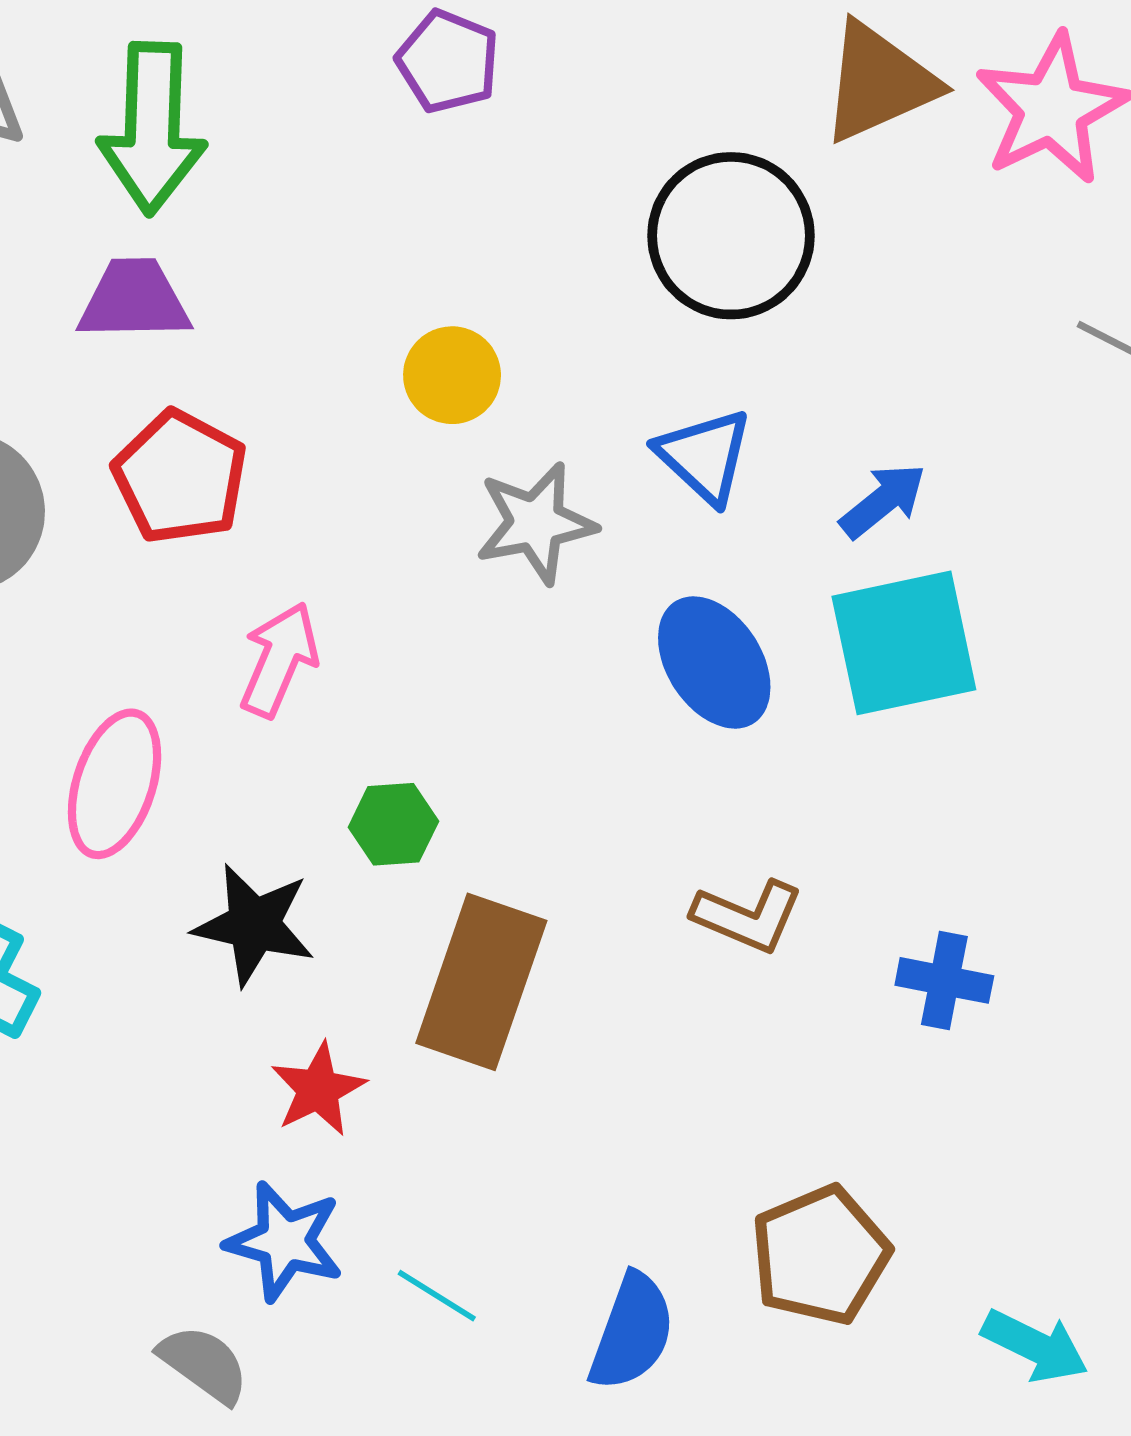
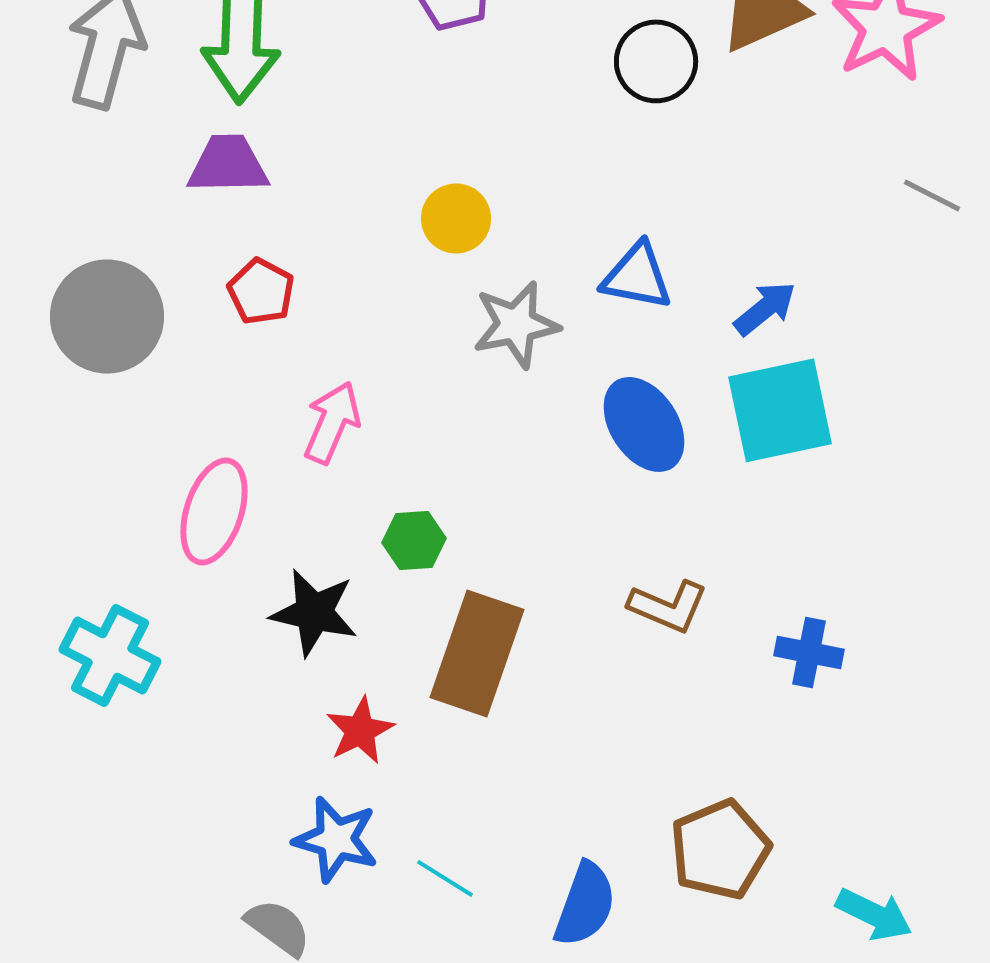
black circle: (731, 236) -> (656, 61), moved, size x0.7
blue triangle: (704, 456) -> (637, 276), turned -32
red pentagon: (180, 477) -> (261, 291), size x0.7

